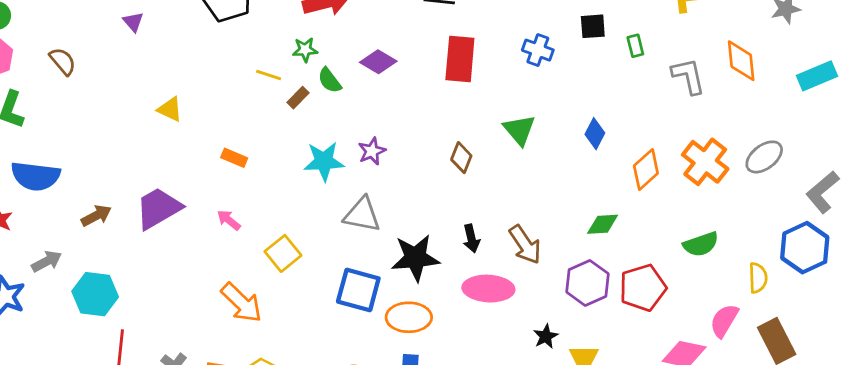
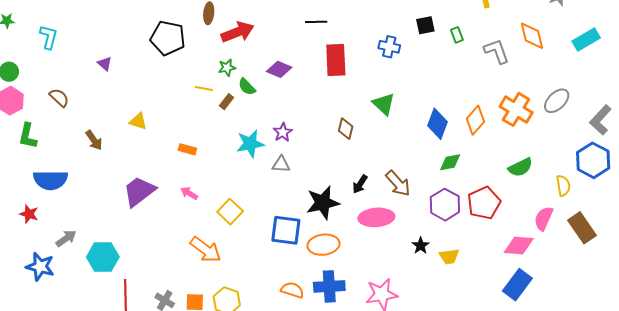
blue diamond: (595, 134) -> (438, 124), moved, size x1.4
gray triangle: (362, 215) -> (281, 164), moved, size x0.7
brown arrow: (96, 216) -> (94, 140), moved, turned 90
black arrow: (471, 238) -> (360, 184), turned 54

